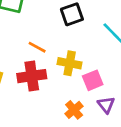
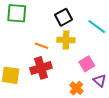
yellow cross: (70, 63) -> (66, 40), moved

